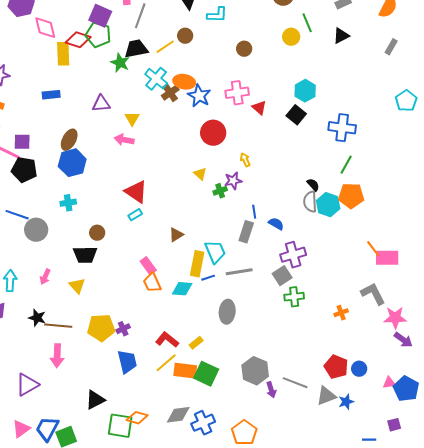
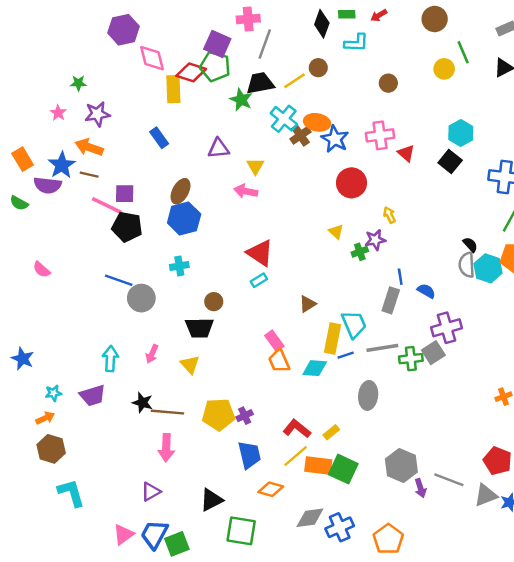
blue rectangle: (51, 95) -> (159, 138), turned 60
green cross: (294, 297) -> (411, 359), moved
purple triangle: (27, 385) -> (151, 492), moved, size x0.7
orange diamond: (137, 418) -> (271, 489), moved

